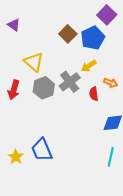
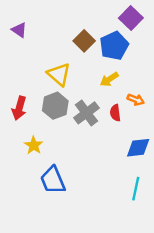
yellow triangle: (34, 62) -> (59, 74), moved
gray cross: (70, 82) -> (86, 113), moved
yellow star: (16, 157) -> (34, 145), moved

